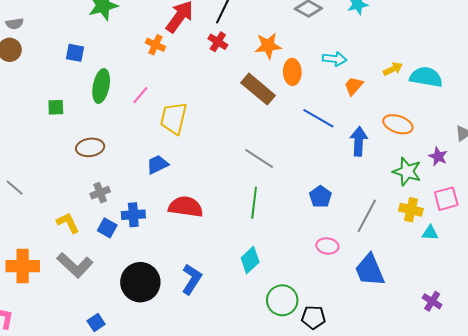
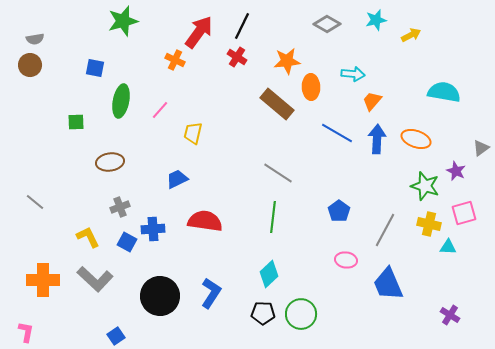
yellow arrow: (393, 69) -> (411, 35), moved
yellow trapezoid: (174, 118) -> (193, 133), size x0.7
blue arrow: (359, 141) -> (377, 139), moved
black pentagon: (313, 317) -> (263, 313), moved

